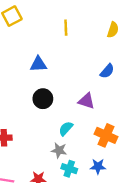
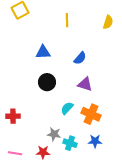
blue semicircle: (107, 71) -> (80, 58), moved
orange cross: (106, 135) -> (91, 114), moved
gray star: (59, 150) -> (54, 134), moved

